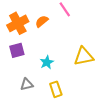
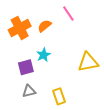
purple square: (17, 50) -> (26, 67), moved
cyan star: (47, 62) -> (43, 55), moved

